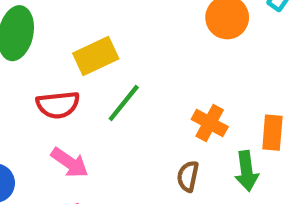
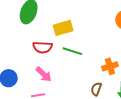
green line: (124, 103) -> (72, 51), turned 60
orange cross: (210, 123) -> (110, 66), turned 35

